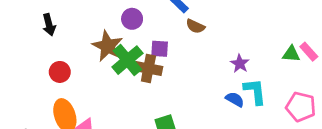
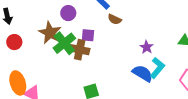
red circle: (60, 72) -> (14, 42), moved
cyan L-shape: (255, 91) -> (157, 68), turned 45
blue semicircle: (235, 99) -> (143, 73), size x1.5

